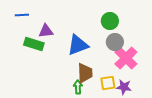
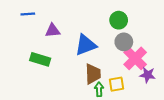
green rectangle: (34, 44) -> (40, 59), moved
green arrow: (78, 87) -> (99, 89), moved
purple star: (124, 87) -> (148, 75), moved

